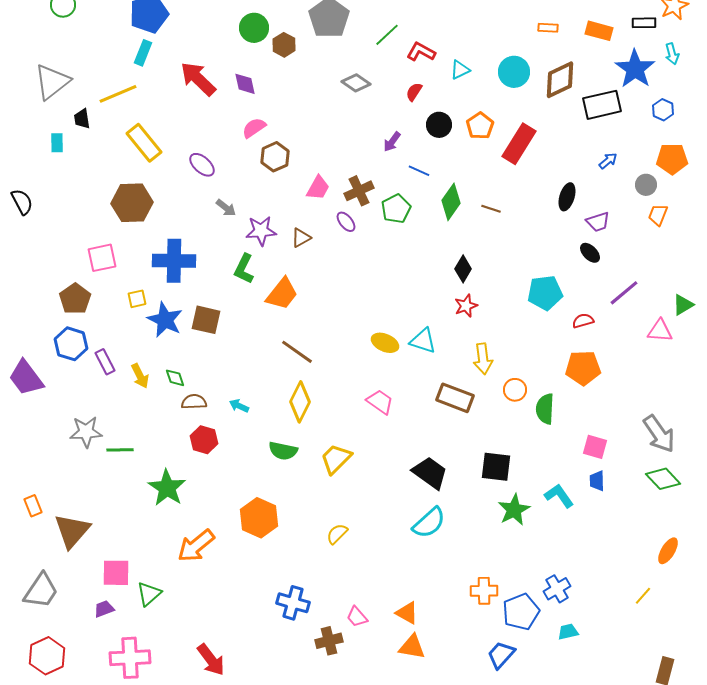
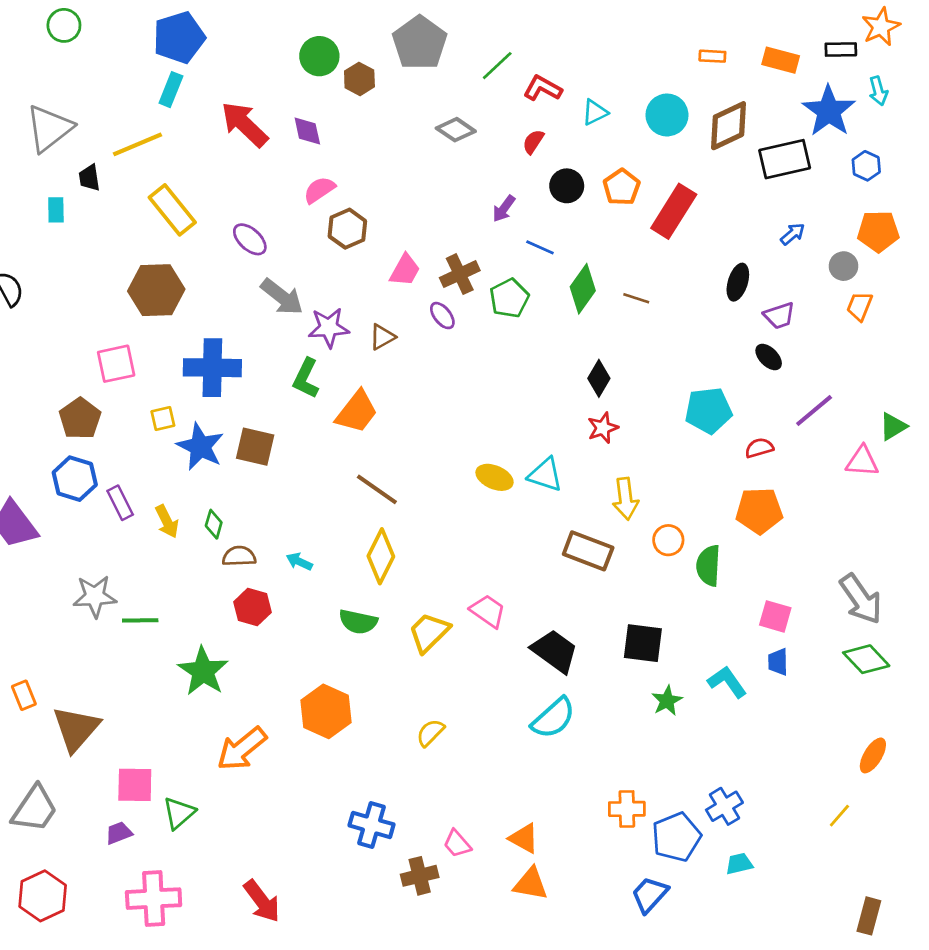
gray arrow: (226, 208) -> (282, 297), size x1.6
green diamond: (175, 378) -> (214, 524), turned 35
pink trapezoid: (380, 402) -> (488, 611), moved
green star: (514, 510) -> (667, 701), size x0.7

